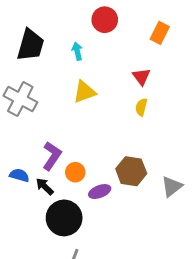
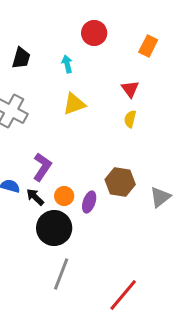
black trapezoid: (31, 45) -> (21, 58), size x0.7
orange circle: (75, 172) -> (64, 196), moved
purple ellipse: (100, 192) -> (89, 202), turned -50

